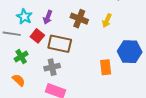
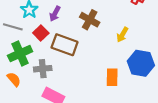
yellow arrow: (107, 21) -> (122, 35), moved
green cross: (21, 57) -> (20, 54), size x1.5
gray cross: (52, 67) -> (43, 69), moved

